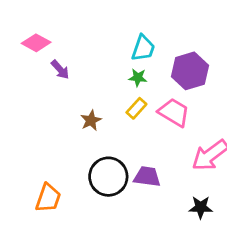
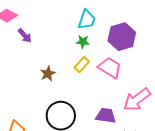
purple trapezoid: (147, 177) -> (106, 116), moved

